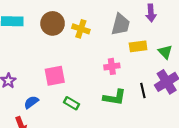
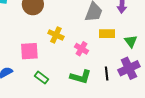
yellow cross: (81, 29) -> (56, 35), moved
pink cross: (112, 66) -> (82, 49), turned 32

